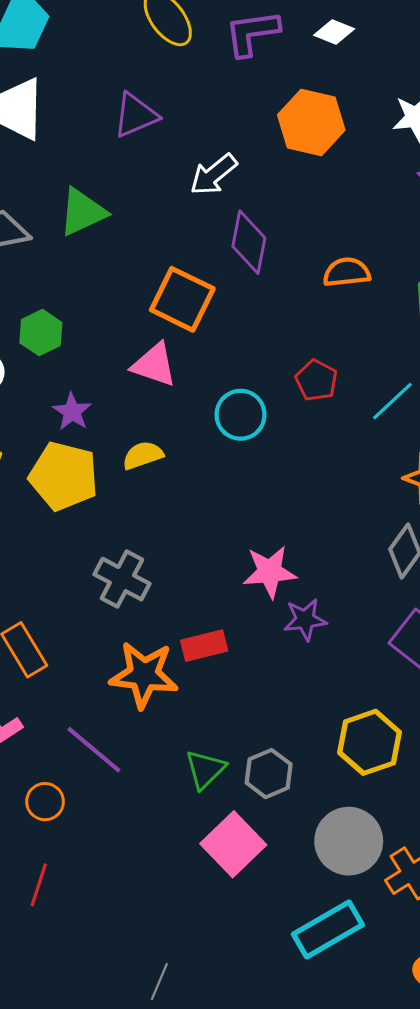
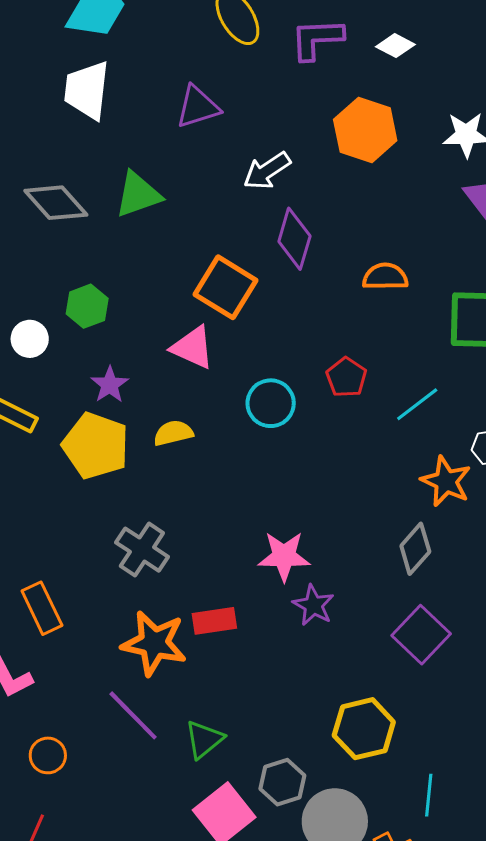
purple star: (305, 620) -> (313, 605), turned 30
purple line: (94, 750) -> (133, 715), moved
gray hexagon: (269, 774) -> (282, 782), moved

